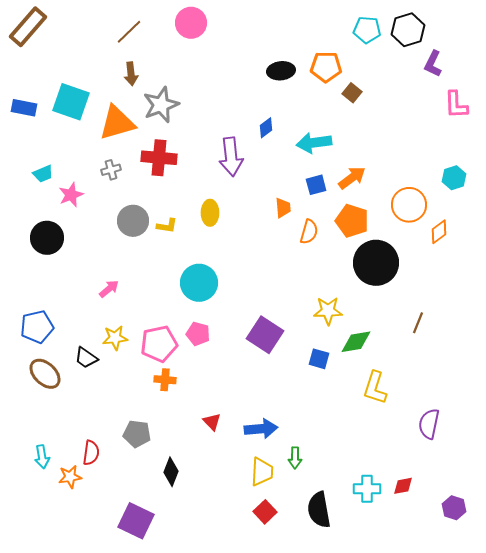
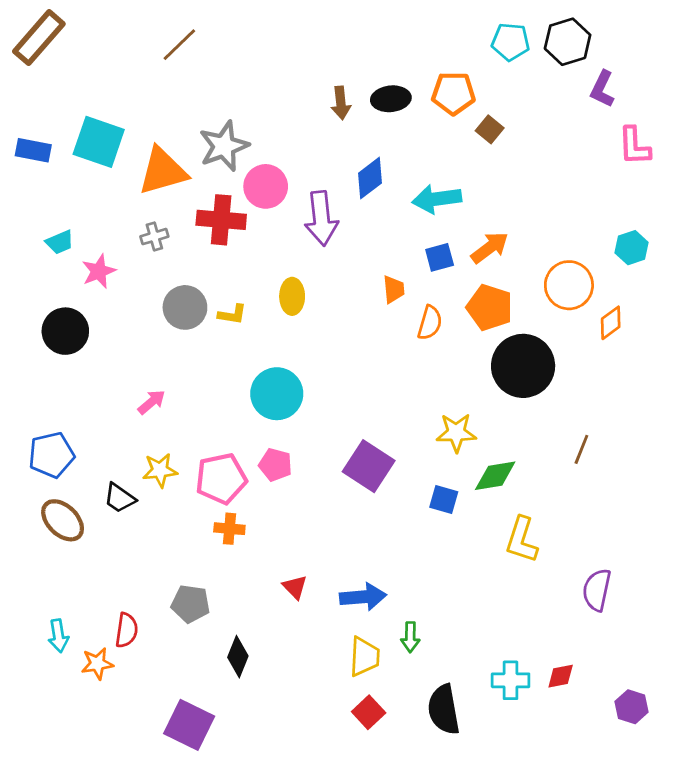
pink circle: (191, 23) -> (266, 186), moved
brown arrow: (131, 74) -> (341, 103), moved
blue diamond: (266, 128) -> (370, 178), size x1.4

